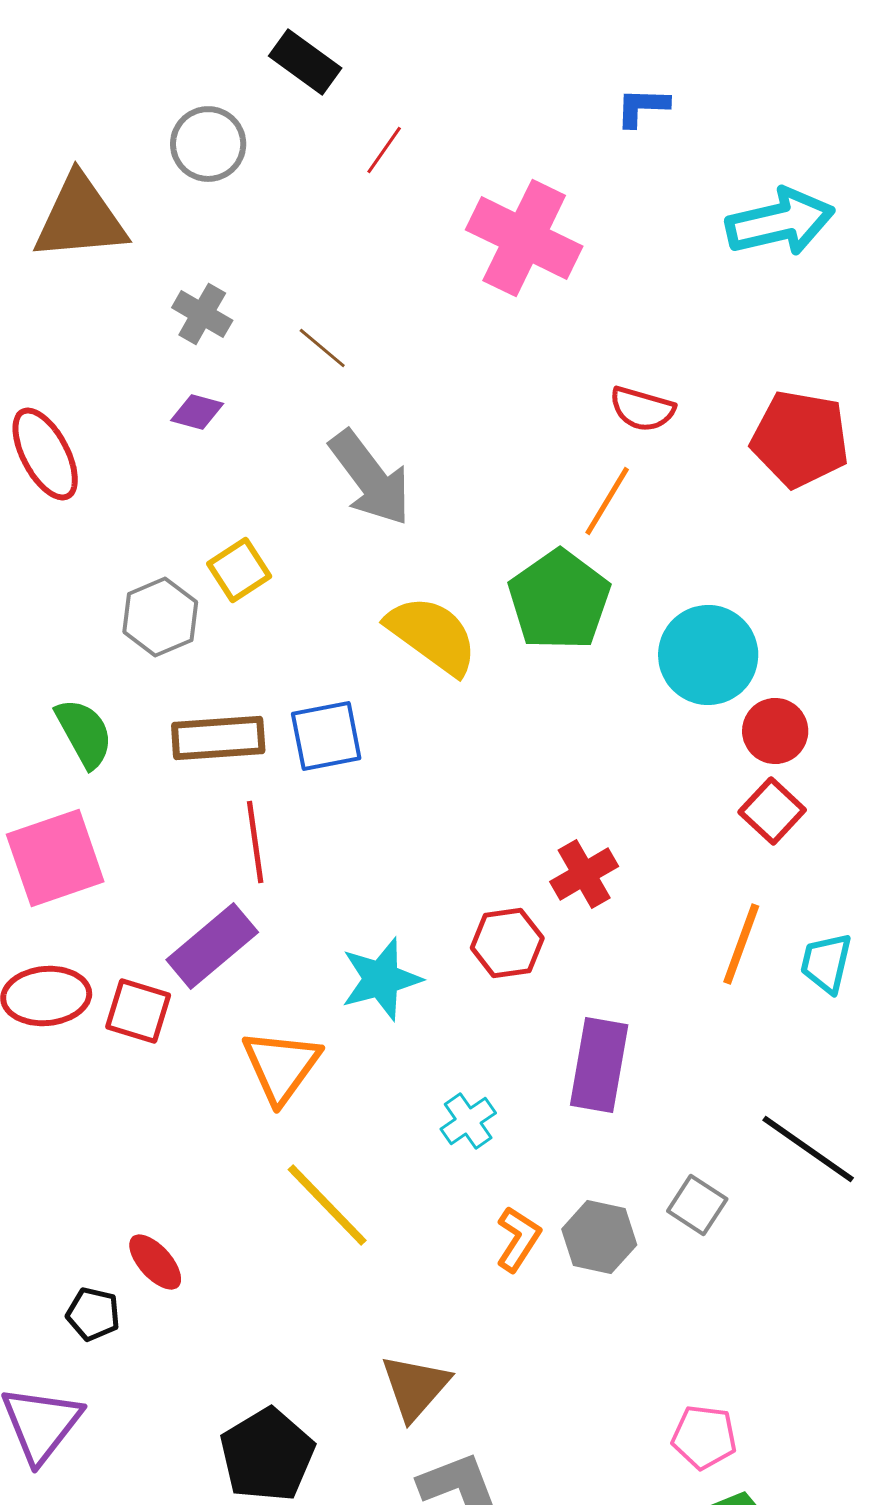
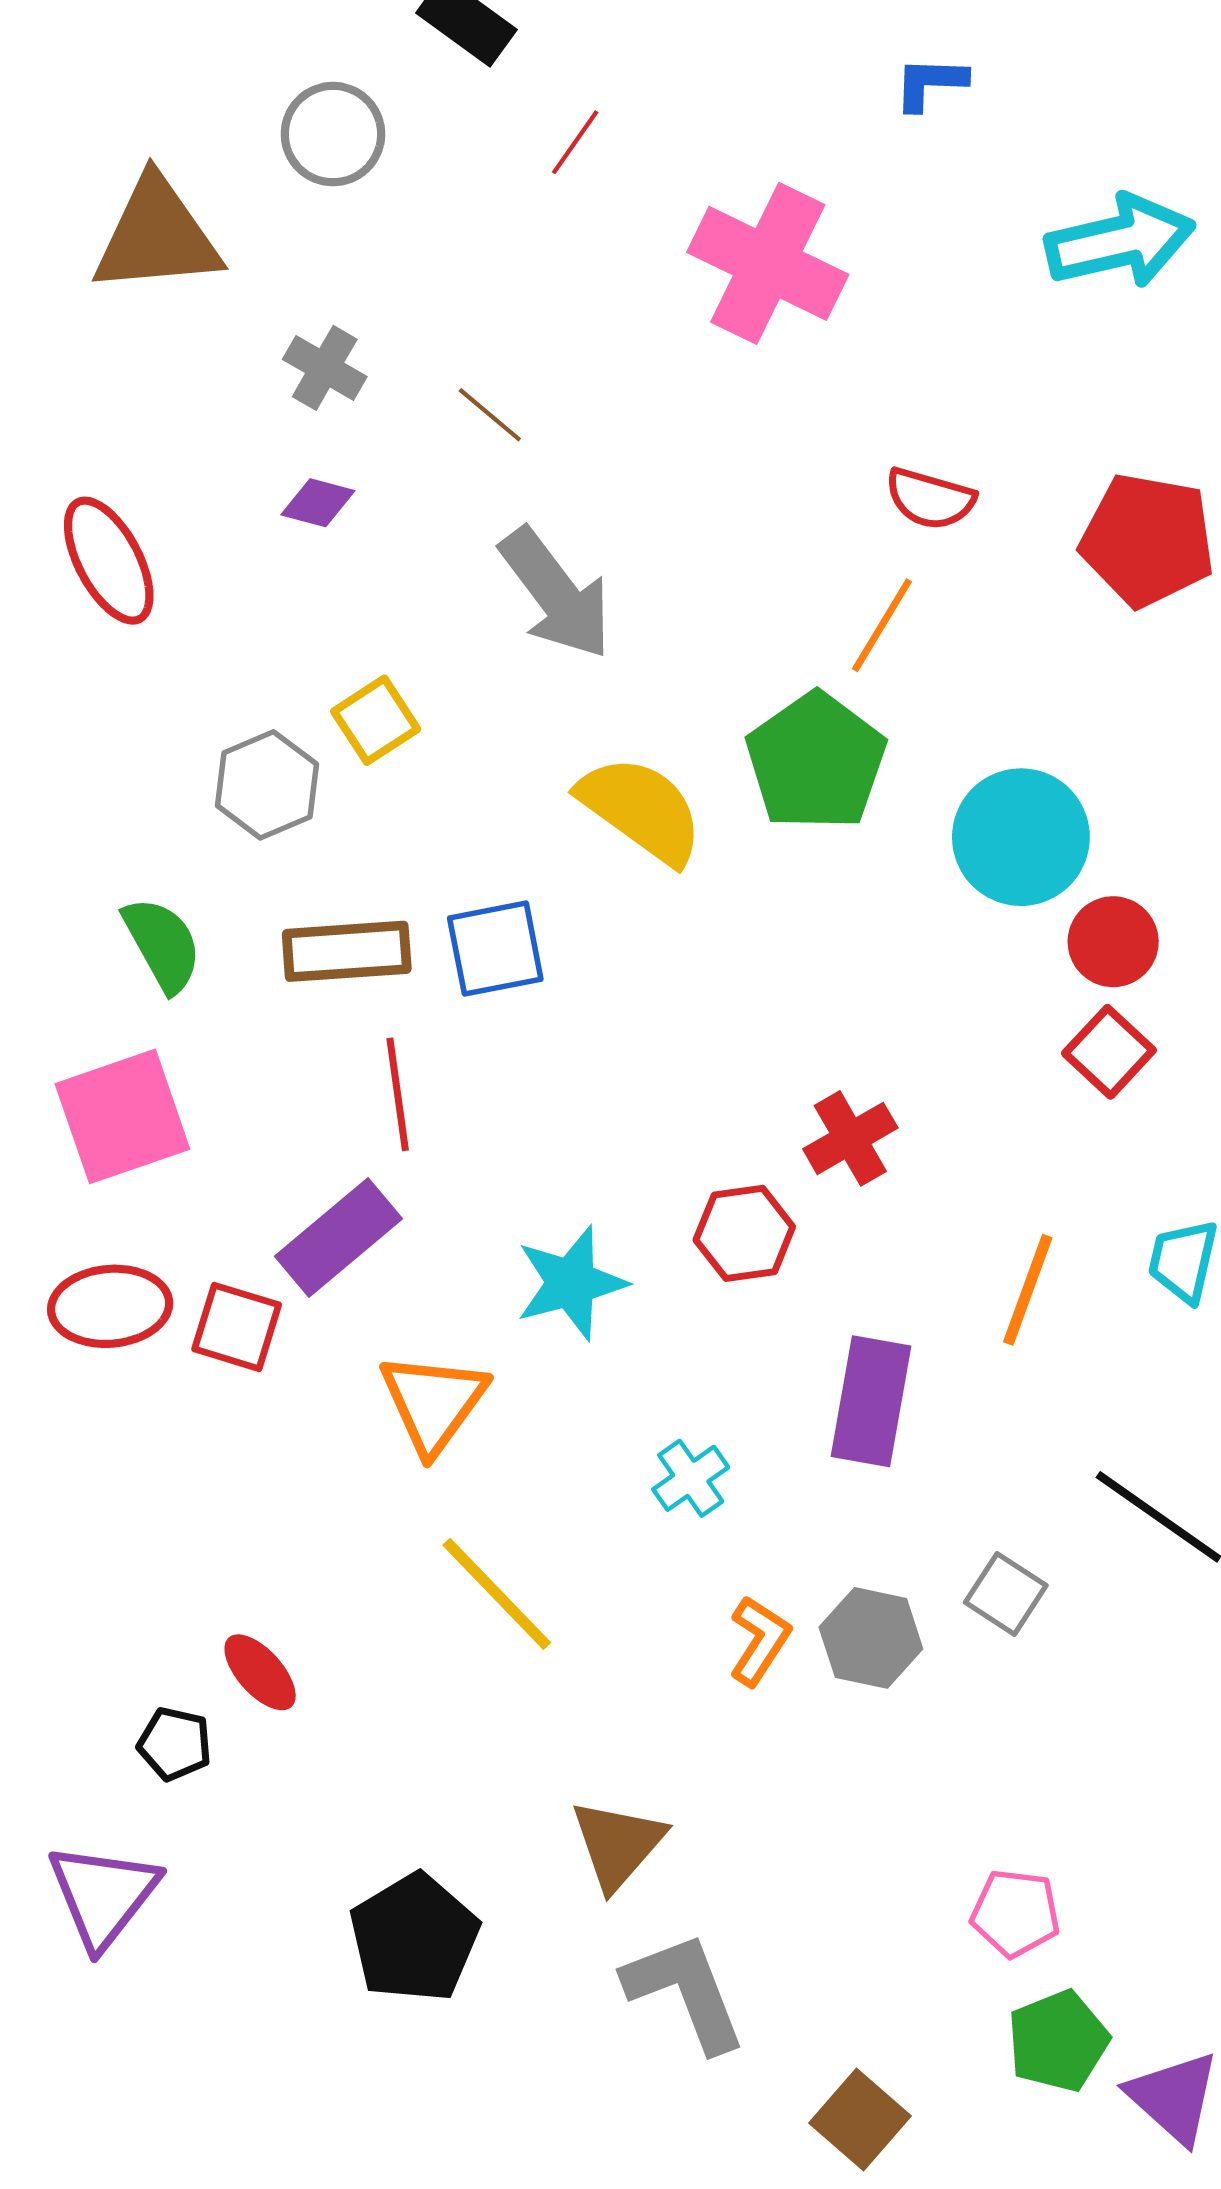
orange line: (741, 944) -> (1028, 1290), moved

